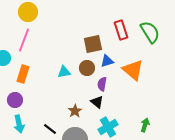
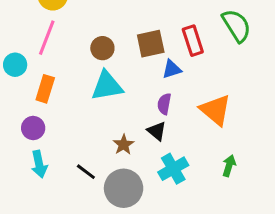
red rectangle: (121, 30) -> (193, 41), moved
brown circle: (87, 68) -> (102, 48), moved
orange triangle: (133, 70) -> (215, 110), moved
cyan triangle: (64, 72) -> (107, 86), size x1.6

